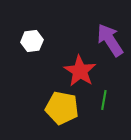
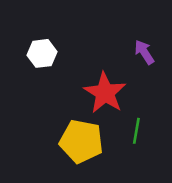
purple arrow: (110, 40) -> (144, 52), size x0.6

